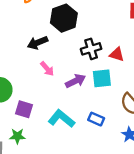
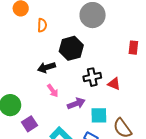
cyan square: (102, 78) -> (99, 115), moved
purple square: (24, 109) -> (29, 124), turned 35

